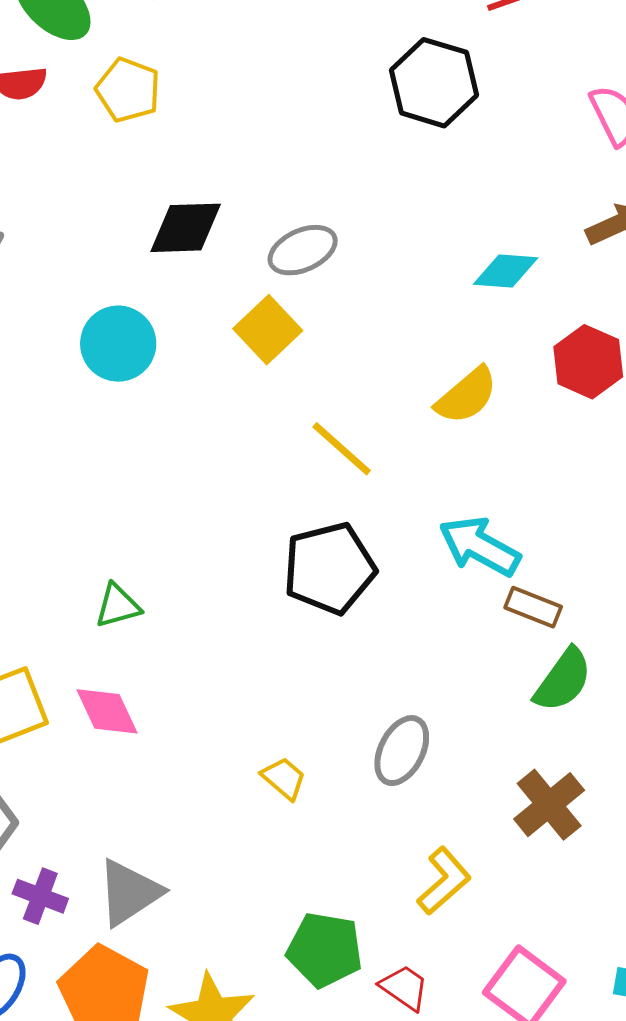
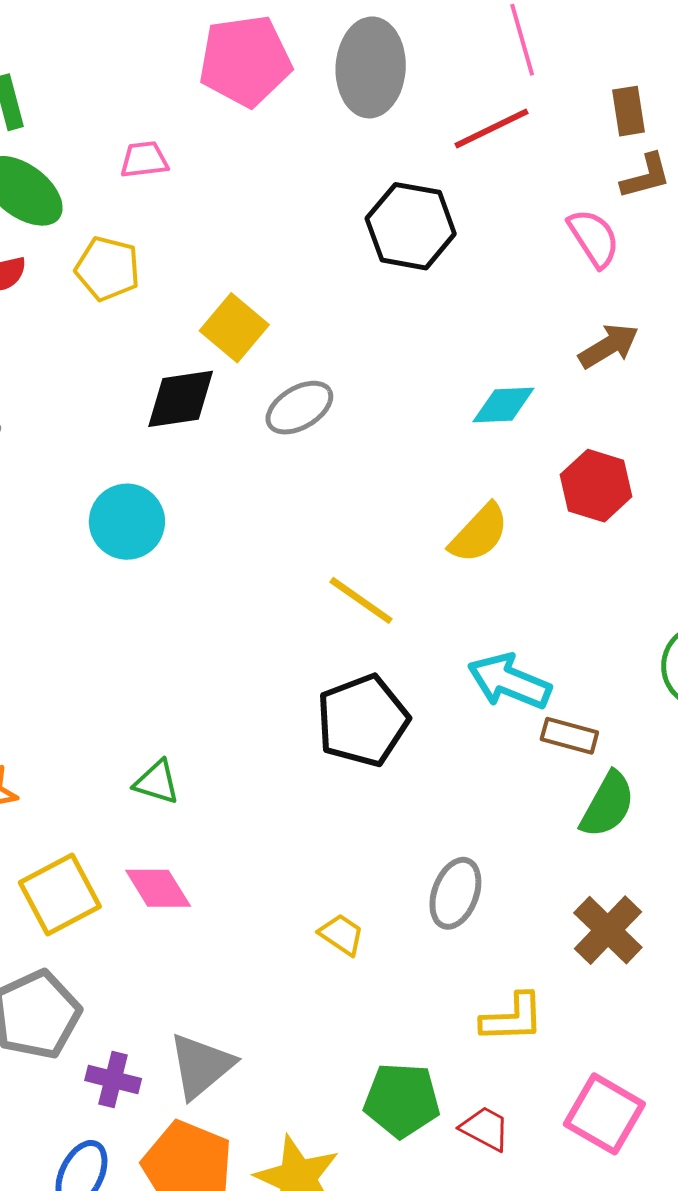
yellow square: (268, 330) -> (234, 328), moved
green triangle: (118, 606) -> (157, 782), turned 39
yellow L-shape: (444, 881) -> (512, 1018), turned 46

